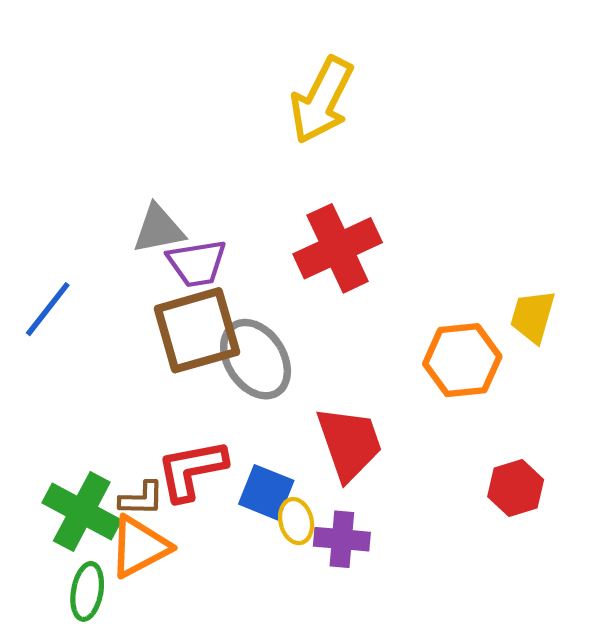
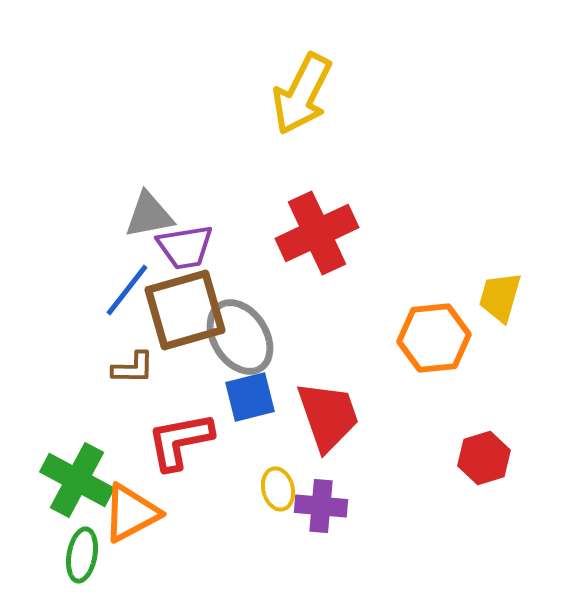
blue line: (48, 309) -> (127, 290), moved
blue square: (266, 492) -> (250, 397), moved, turned -36
brown L-shape: (142, 499) -> (133, 368), moved

